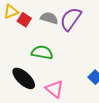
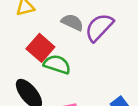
red square: (24, 20) -> (40, 48), moved, size x1.5

